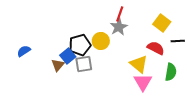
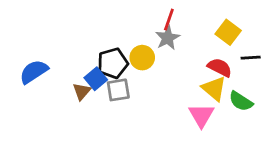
blue semicircle: (24, 51) -> (34, 72), size x1.5
yellow triangle: (139, 64) -> (214, 89), moved
green semicircle: (171, 72) -> (241, 101), turned 114

